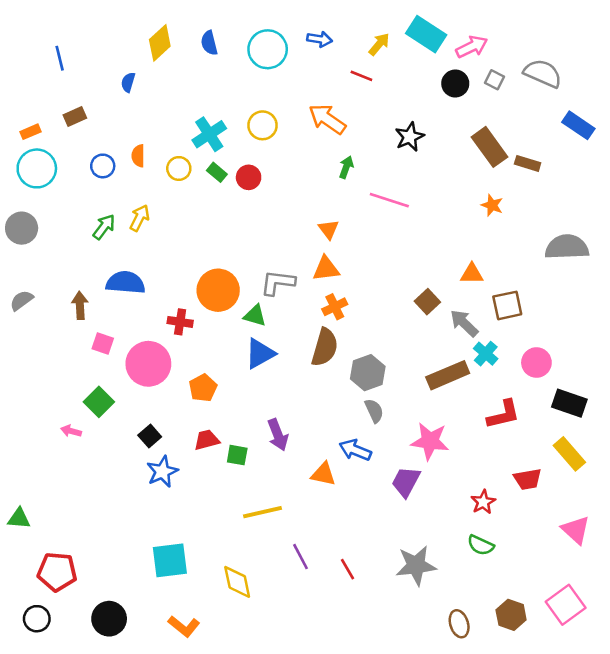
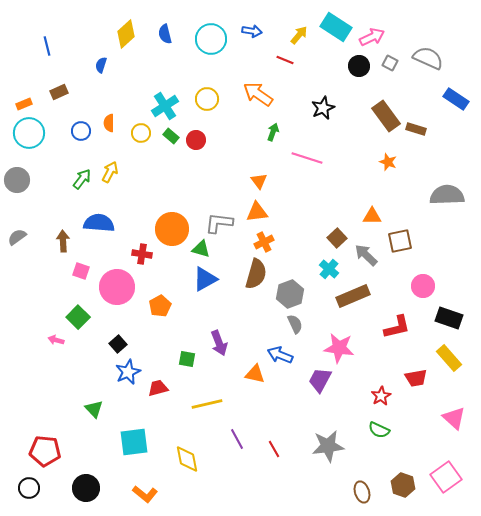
cyan cross: (486, 354) -> (329, 269), moved
red trapezoid: (207, 440) -> (158, 388), moved
green triangle: (19, 518) -> (94, 409), moved, turned 42

